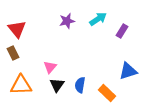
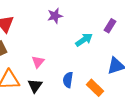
cyan arrow: (98, 19) -> (84, 40), moved
black triangle: (57, 85) -> (35, 86), moved

